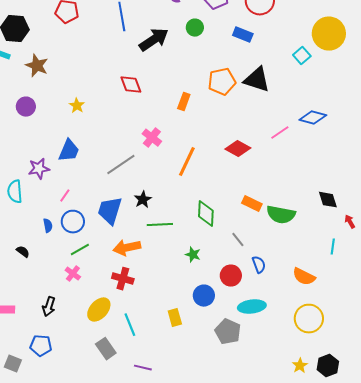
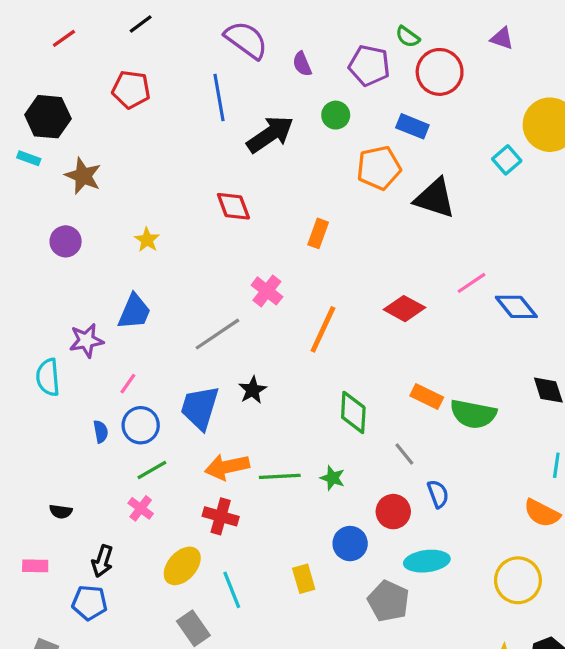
orange pentagon: (222, 82) -> (379, 168), moved
blue diamond: (313, 118) -> (516, 307), moved, turned 36
green line: (160, 225) -> (280, 476), moved
black semicircle: (23, 252) -> (61, 512), moved, turned 152
orange semicircle: (304, 277) -> (542, 513), moved
blue pentagon: (41, 346) -> (90, 603), moved

